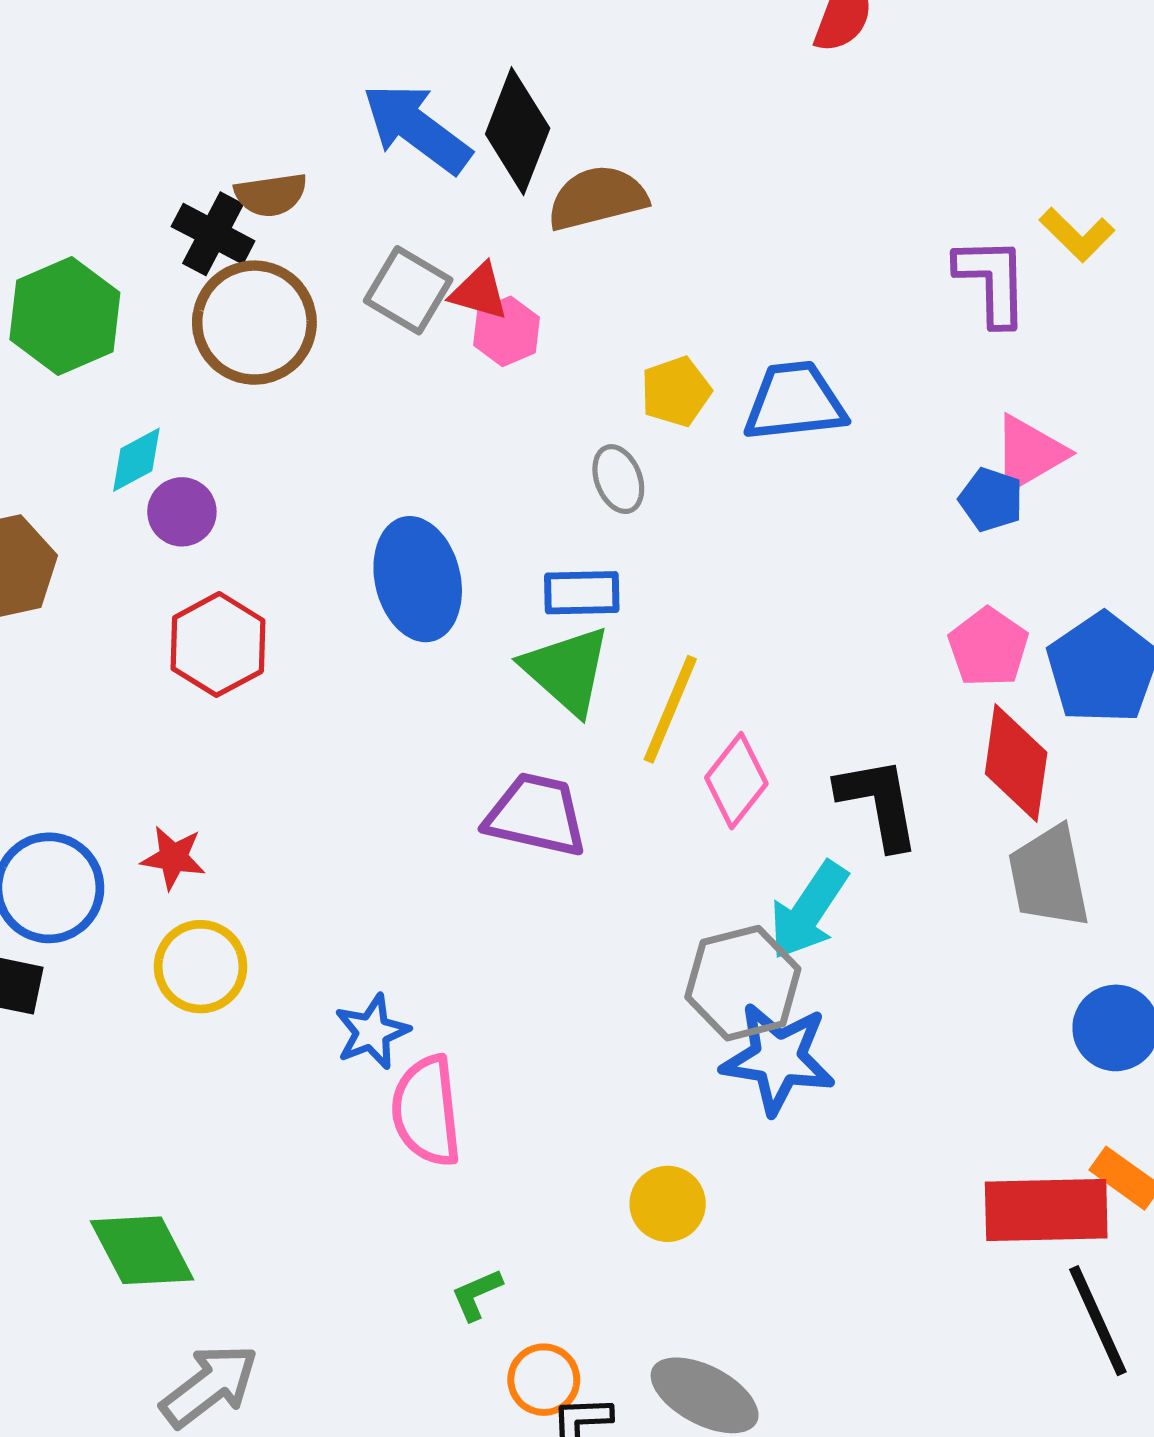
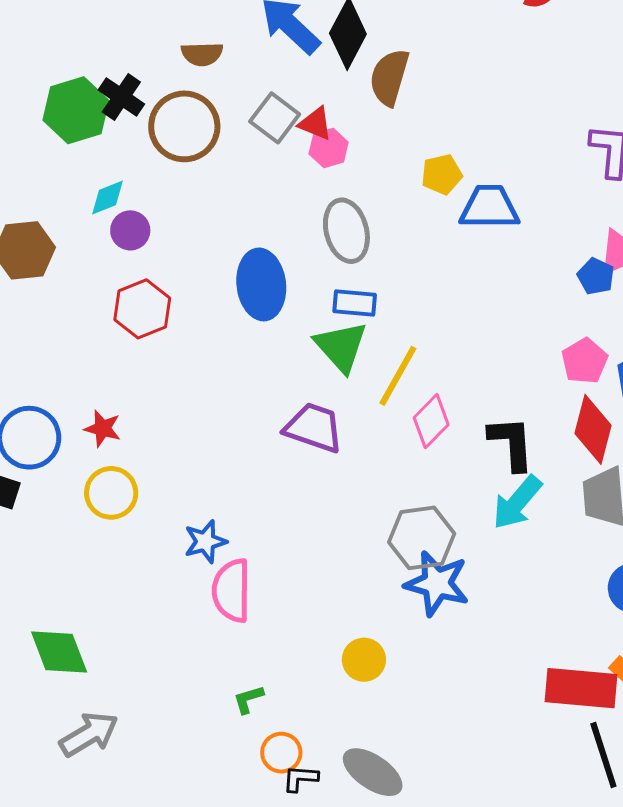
brown semicircle: (597, 198) -> (389, 77), turned -66
black cross: (213, 234) -> (121, 97), moved
yellow pentagon: (676, 391) -> (442, 174), moved
gray ellipse: (618, 479) -> (346, 231), moved, size x1.6
cyan arrow: (809, 911) -> (517, 502), moved

